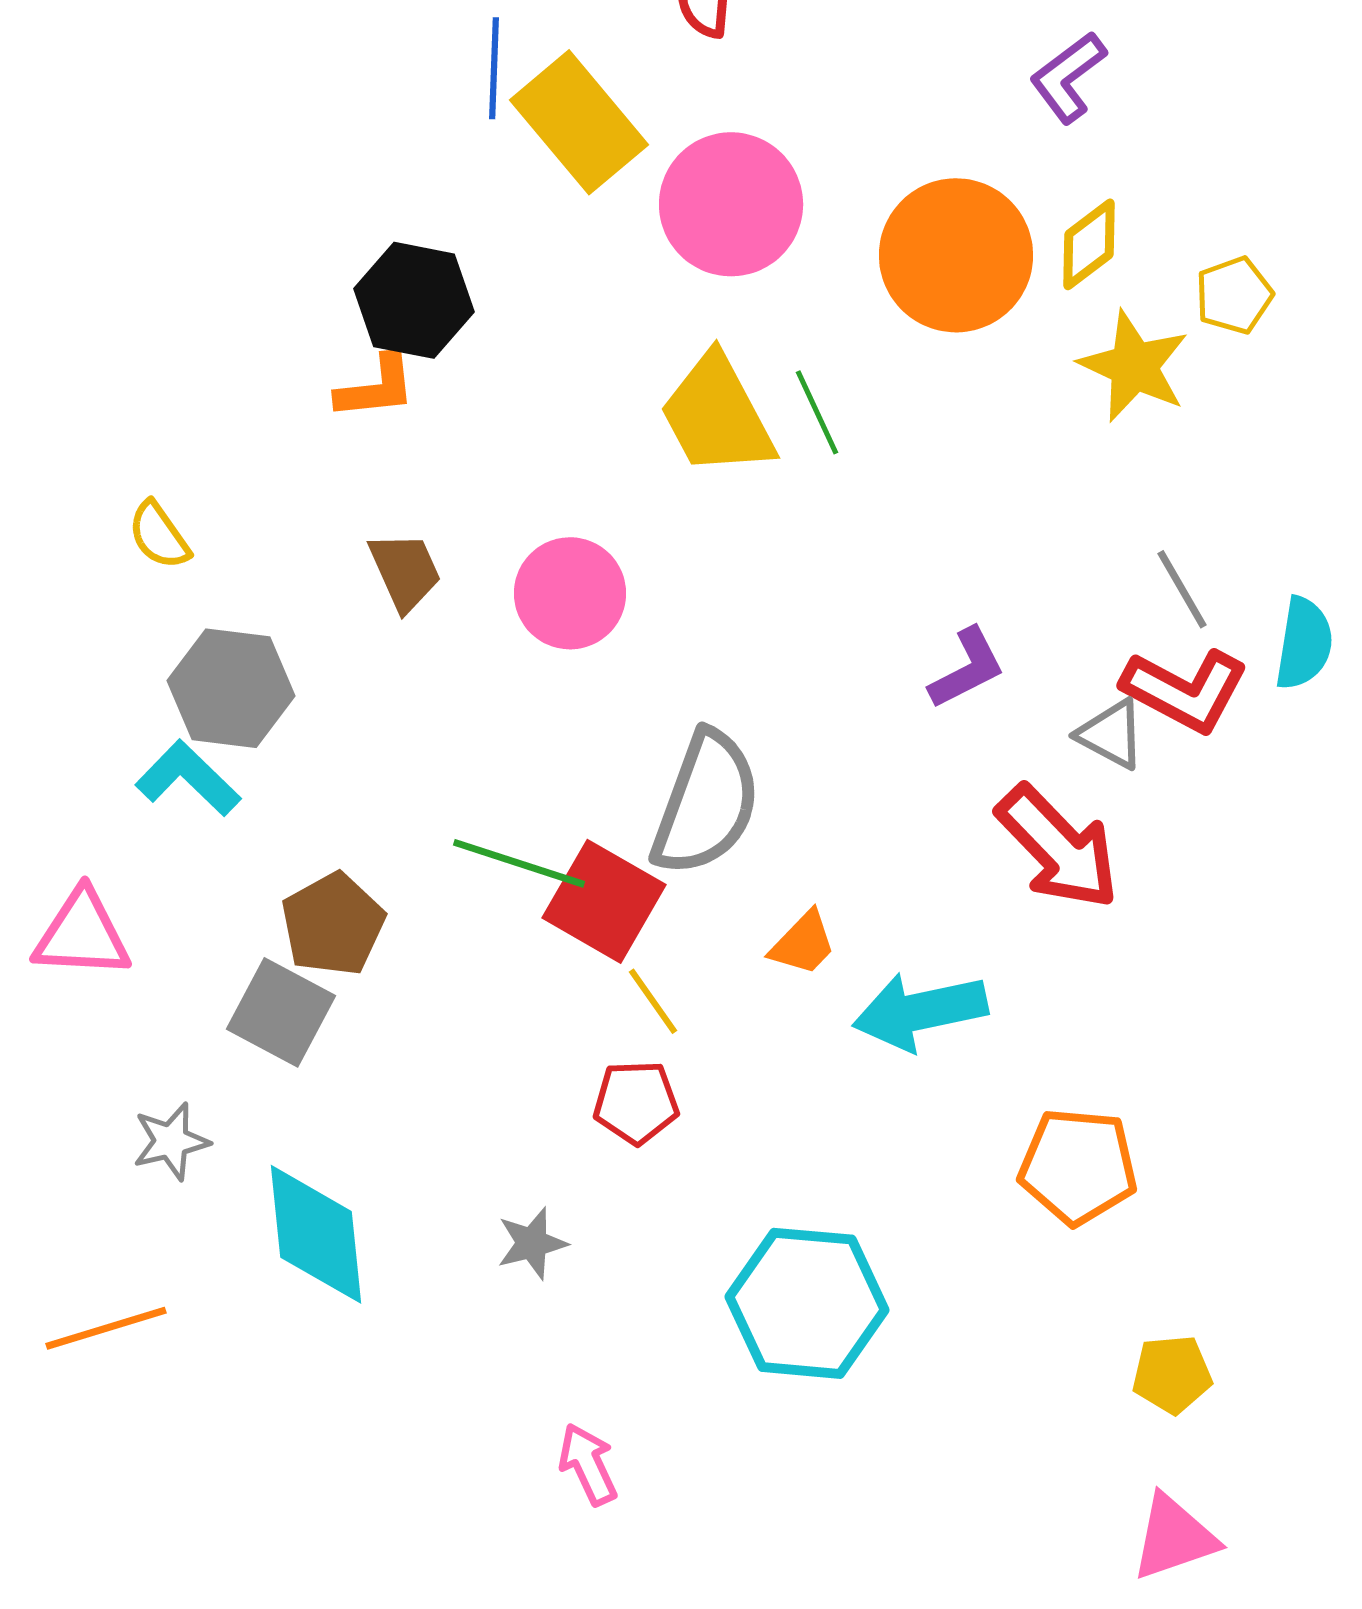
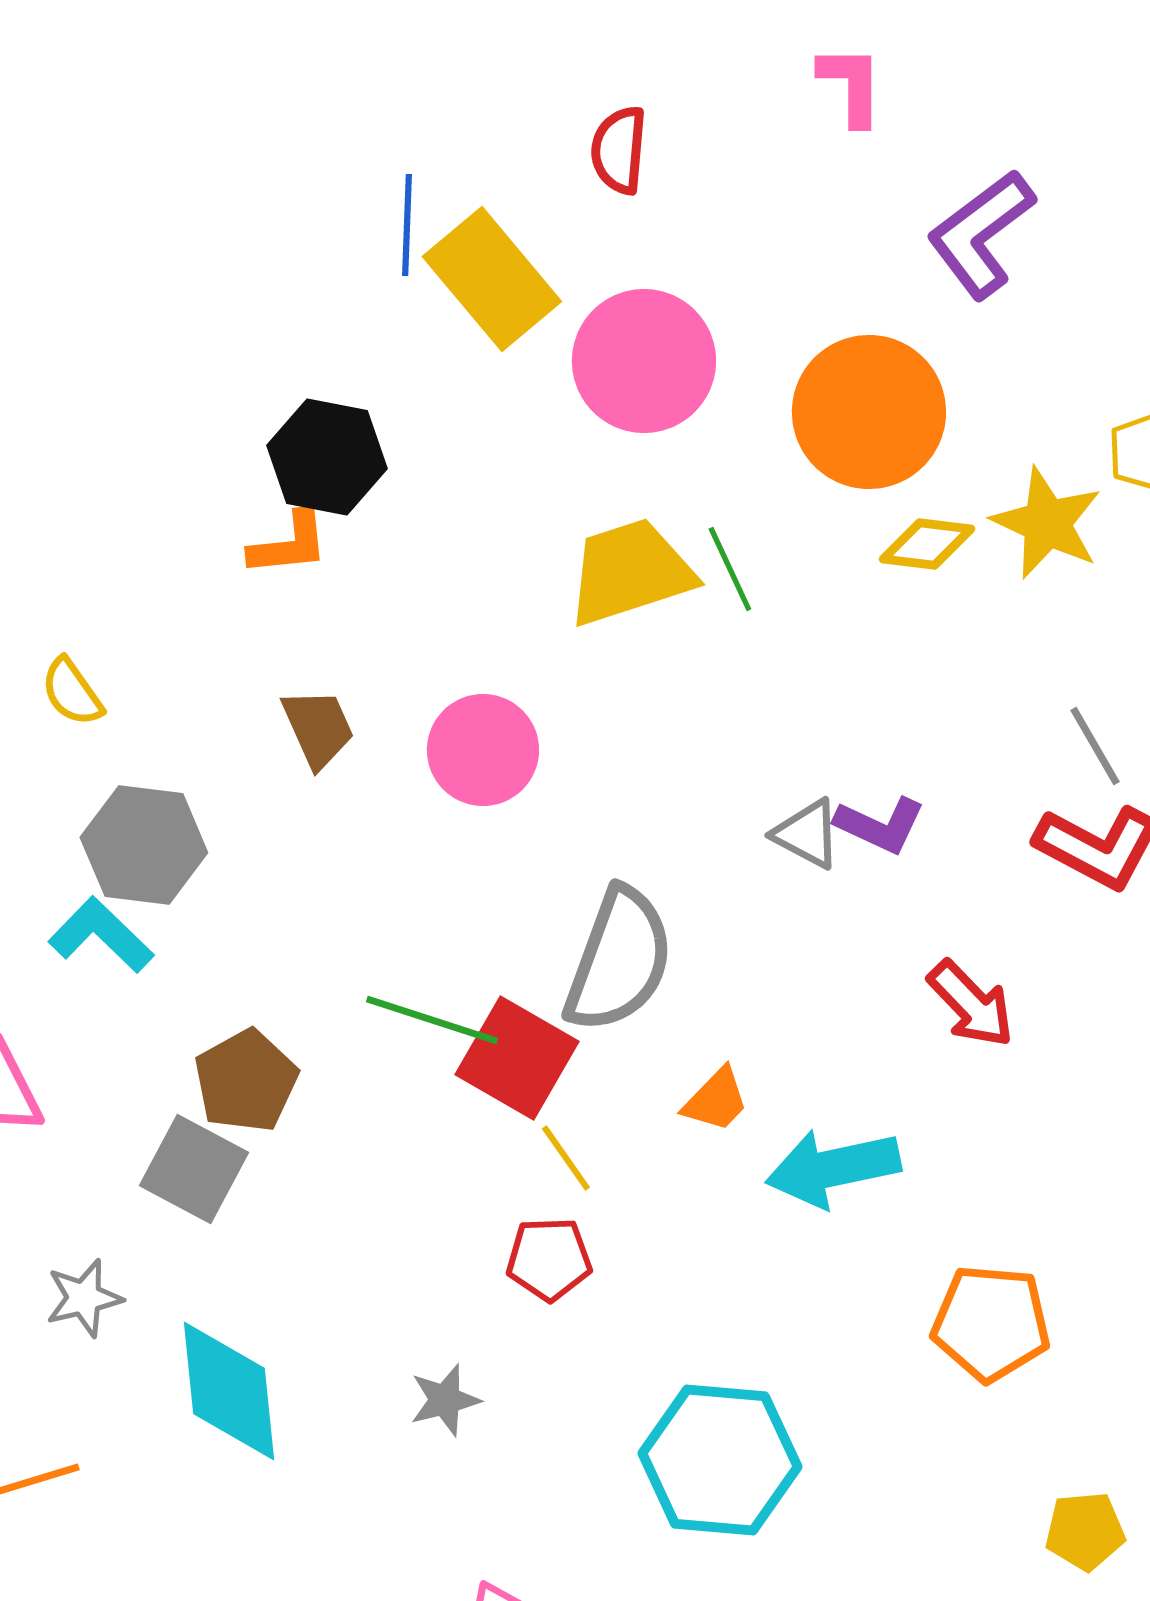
purple L-shape: (1068, 77) -> (981, 234), size x1.4
yellow diamond: (1089, 244) -> (927, 544), moved, turned 44
yellow trapezoid: (717, 415) -> (630, 572), turned 100
purple L-shape: (967, 668) -> (880, 825), turned 52
gray triangle: (1111, 734) -> (807, 834), moved
red arrow: (1058, 847) -> (971, 1004), size x0.7

